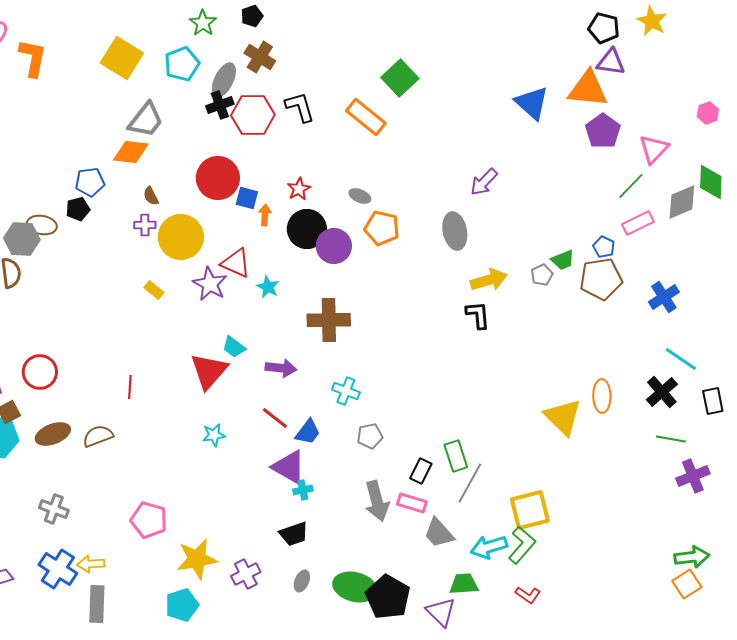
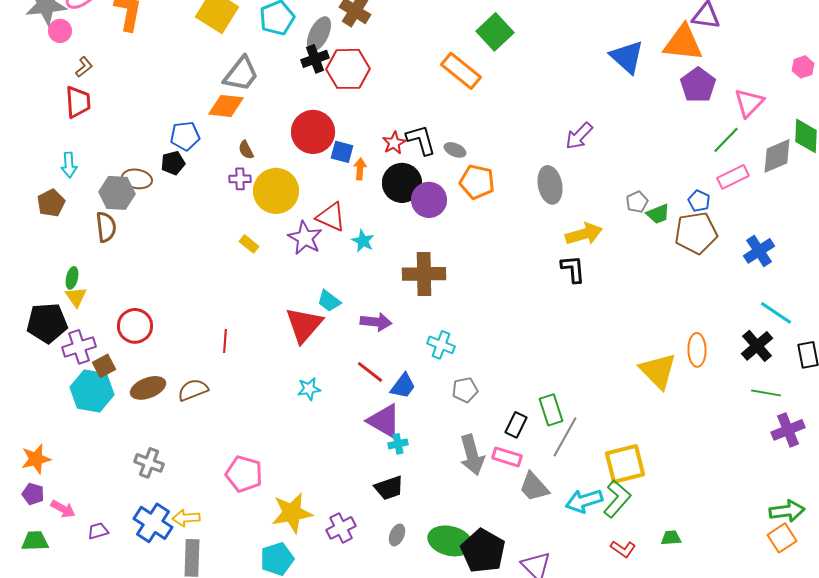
black L-shape: (300, 107) -> (421, 140), moved
gray pentagon: (542, 275) -> (637, 202), moved
green trapezoid: (464, 584) -> (671, 538), moved, size x0.7

